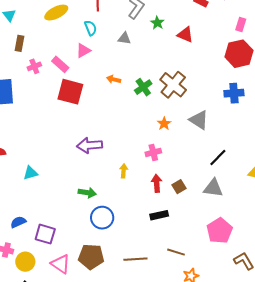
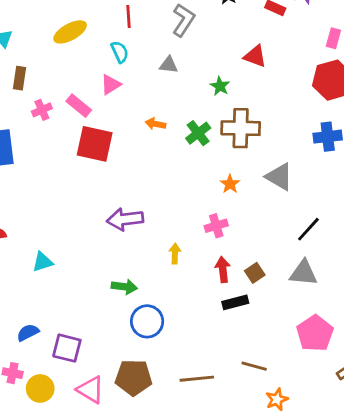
green star: (157, 23) -> (220, 86), moved
brown cross: (173, 85) -> (241, 128), turned -36
black rectangle: (159, 215) -> (235, 302), moved

